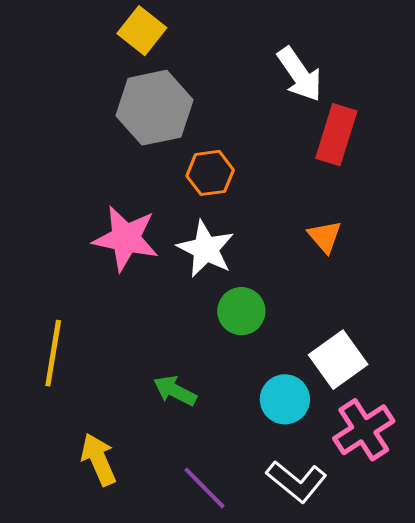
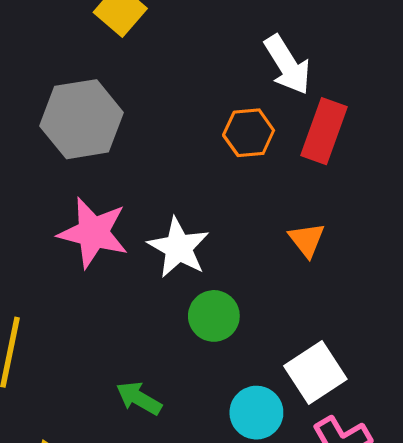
gray hexagon: (154, 108) -> (82, 119), moved
orange hexagon: (210, 173) -> (249, 133), moved

